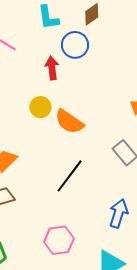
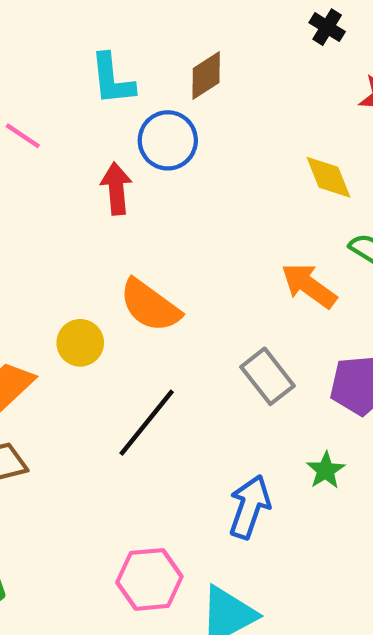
yellow circle: (40, 107) -> (80, 343), moved
pink hexagon: (59, 240) -> (149, 579), moved

